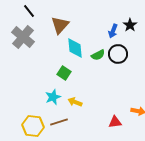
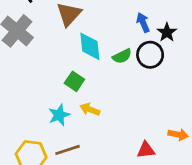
black star: (130, 25) -> (167, 32), moved
blue arrow: (113, 31) -> (143, 23), turned 136
yellow arrow: (75, 102) -> (90, 109), moved

